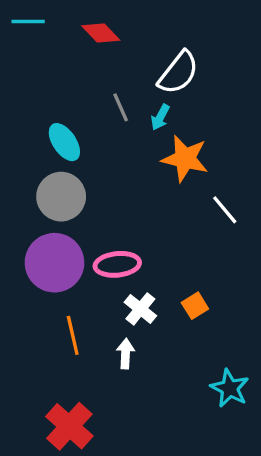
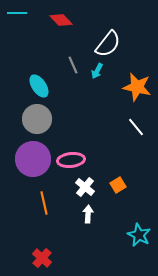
orange star: (185, 159) -> (137, 87), moved
white arrow: (126, 354) -> (88, 214), moved
red cross: (69, 426) -> (42, 258), size x0.7

